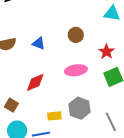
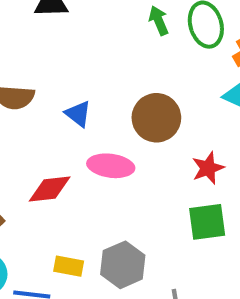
brown circle: (76, 35) -> (156, 118), size x1.5
pink ellipse: (76, 70) -> (111, 166), moved

